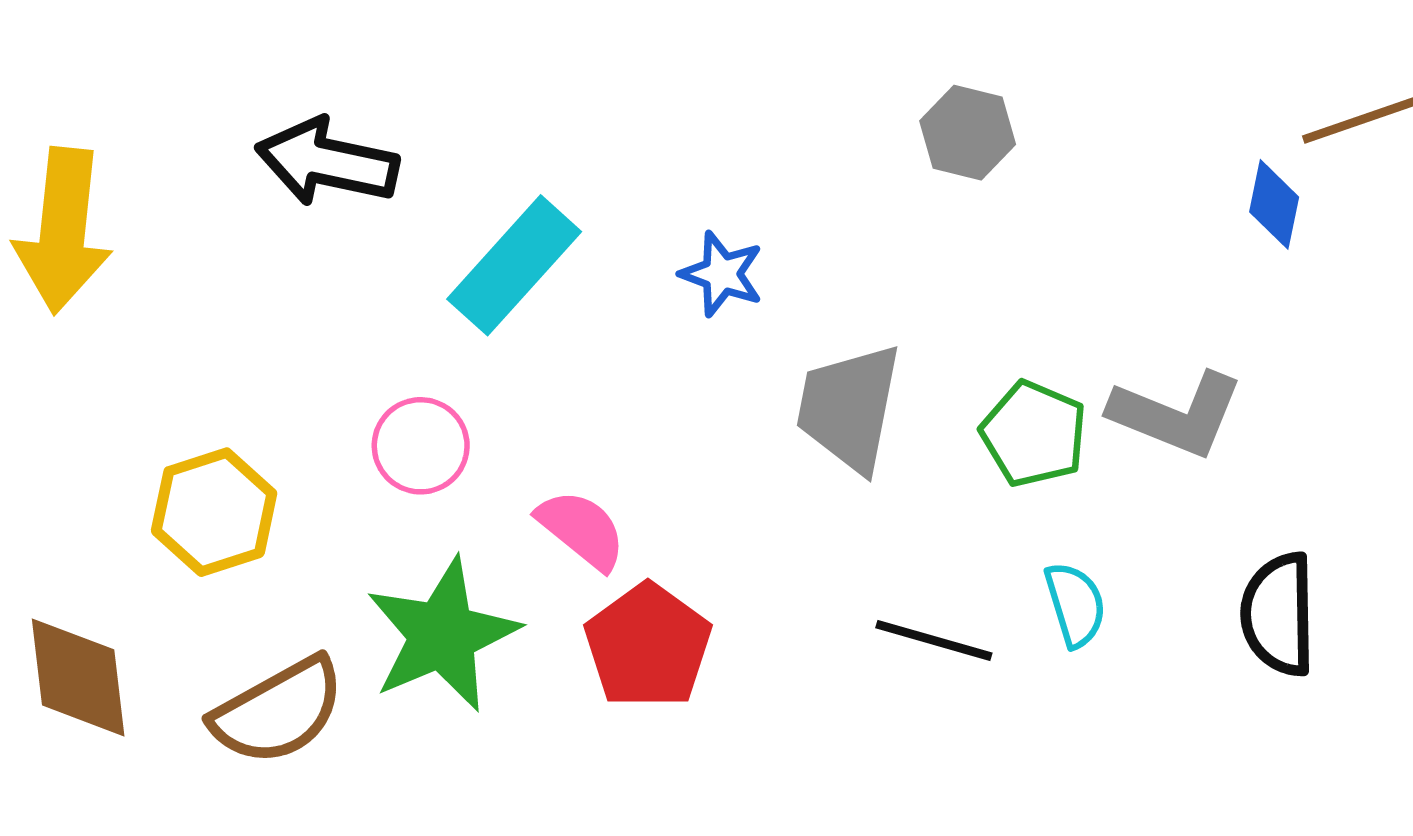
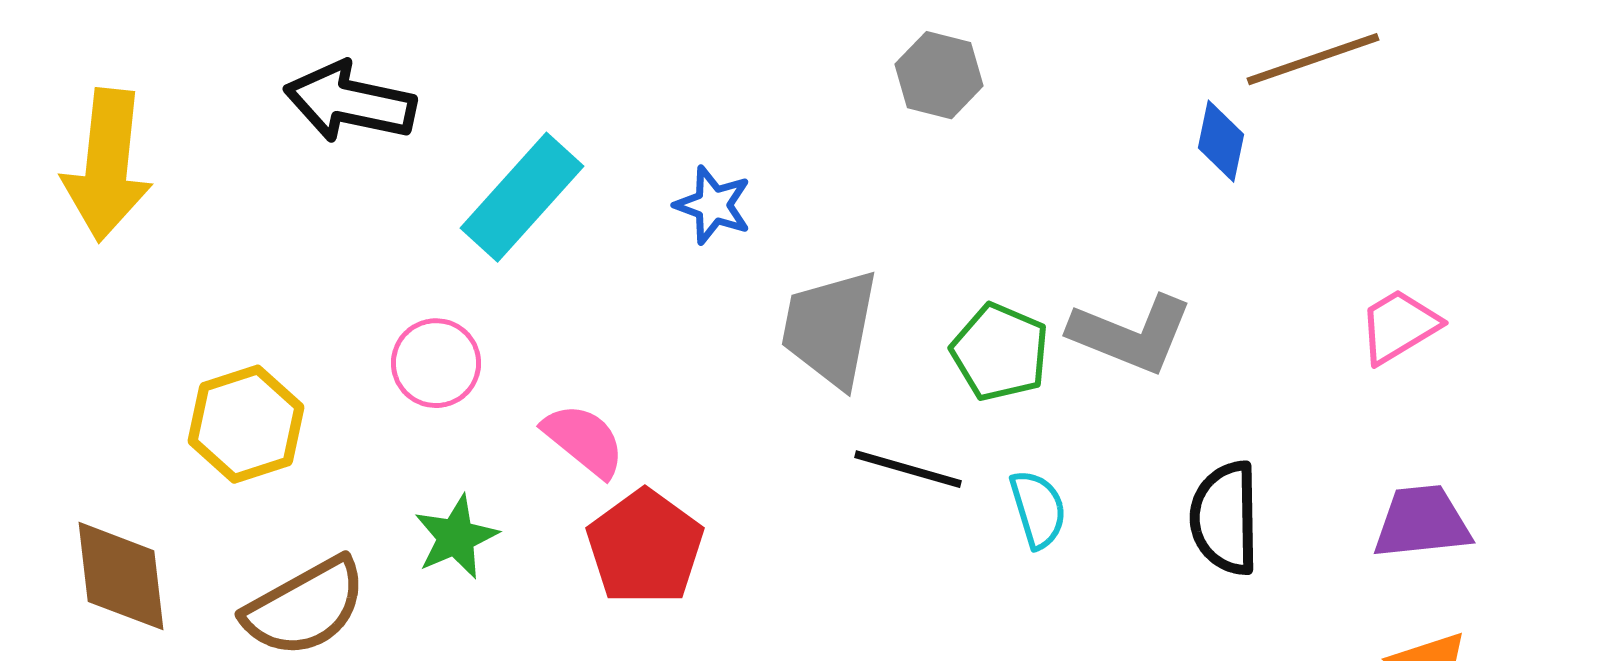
green star: (442, 635) -> (456, 537), size x0.6
black line: (934, 640) -> (908, 469), moved

